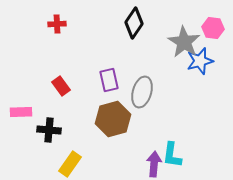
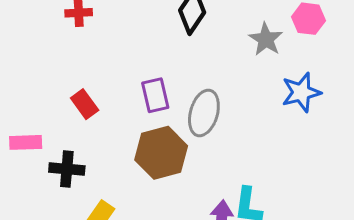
gray star: (184, 42) -> (266, 39), size x0.7
blue star: (200, 61) -> (301, 92), moved

